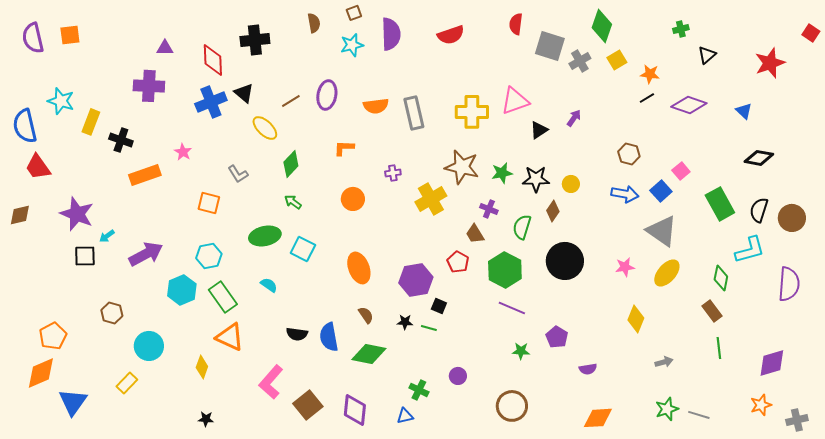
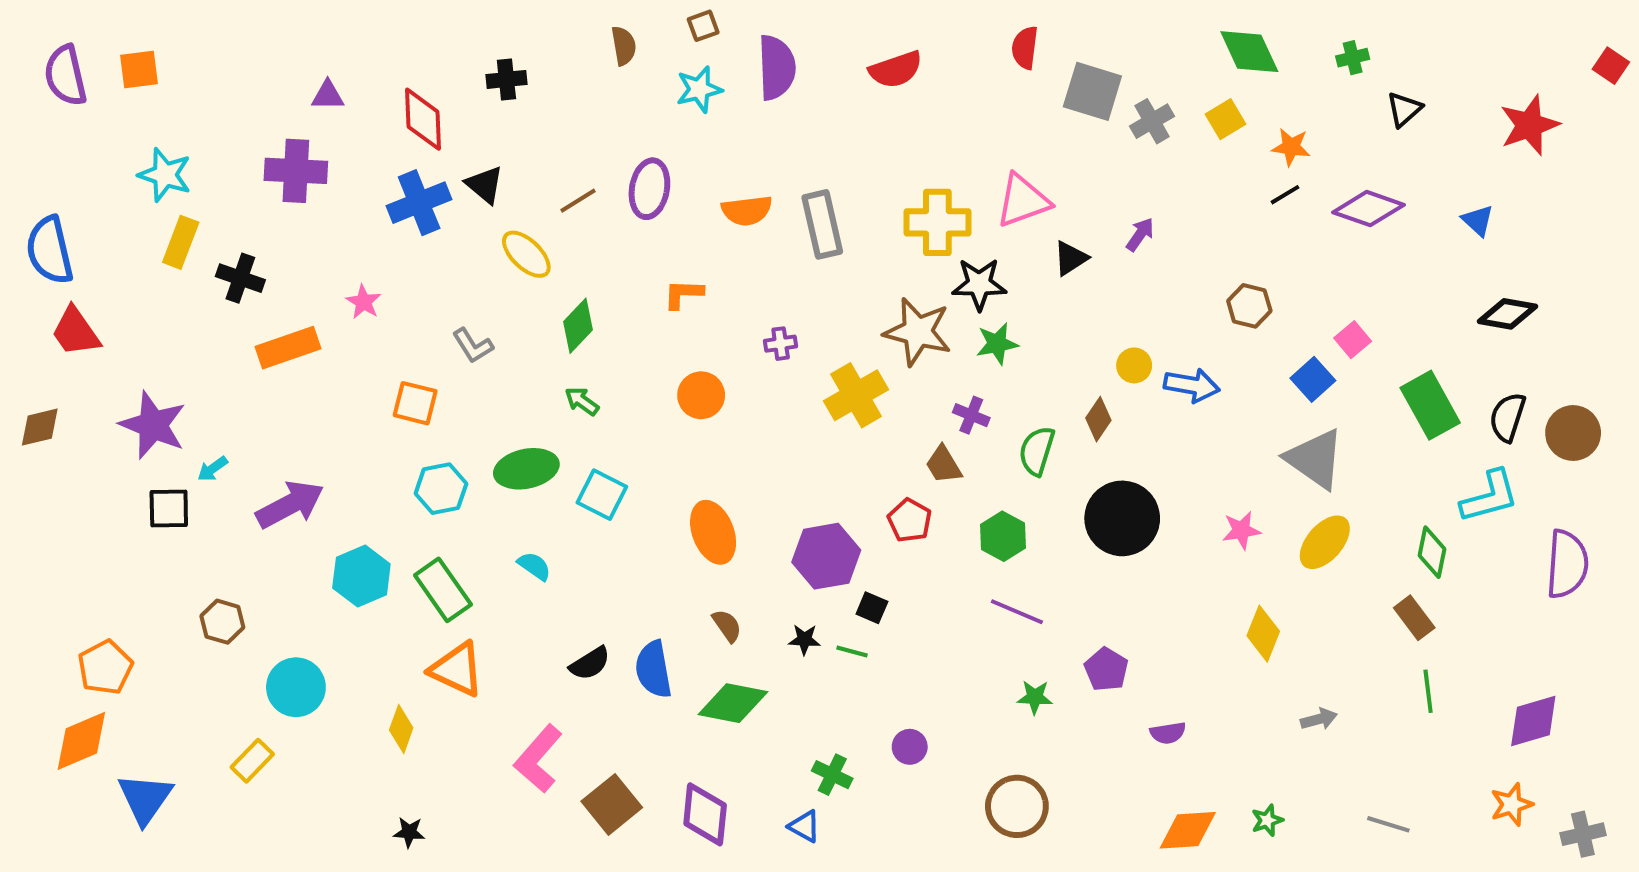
green diamond: (602, 26) -> (1249, 52), moved, turned -44
black cross: (255, 40) -> (506, 79), size x0.7
cyan star: (61, 101) -> (165, 175), moved
black star: (536, 179) -> (979, 284), moved
blue arrow: (625, 194) -> (1192, 385), moved
cyan hexagon: (209, 256) -> (441, 489), moved
green hexagon: (505, 270) -> (1003, 536), size x0.7
black semicircle: (297, 334) -> (590, 663), turned -40
green star: (667, 409) -> (1267, 820), moved, size x0.7
blue triangle: (405, 416) -> (804, 826), turned 42

